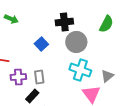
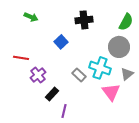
gray circle: (76, 42) -> (119, 47), moved
purple cross: (18, 77) -> (38, 75), turned -35
gray rectangle: (39, 77) -> (79, 75), moved, turned -40

